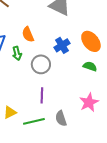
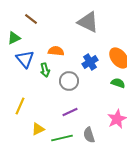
orange semicircle: (28, 34) -> (56, 51), turned 119
purple line: (42, 95) -> (70, 112), turned 63

